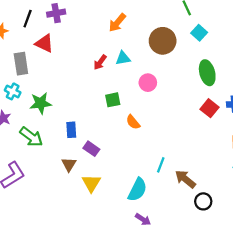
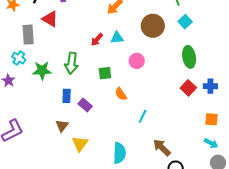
green arrow: (31, 137) -> (71, 63), moved, turned 55
purple rectangle: (91, 149) -> (85, 105), moved
cyan line: (161, 165) -> (143, 116), moved
cyan semicircle: (137, 190) -> (119, 153), turned -30

